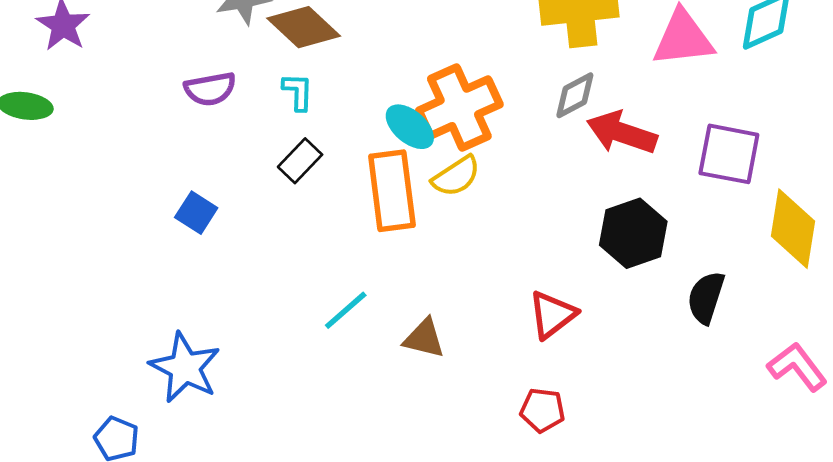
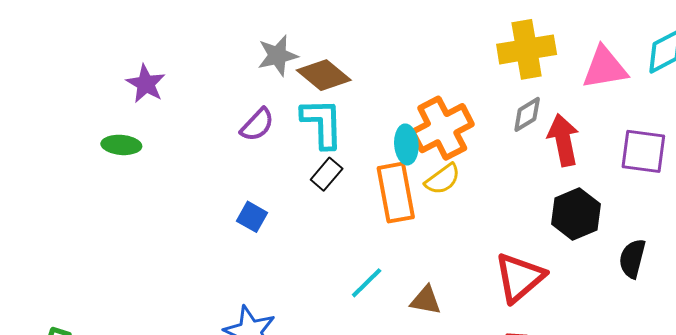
purple semicircle: (210, 89) -> (257, 125), turned -33
cyan L-shape: (298, 92) -> (322, 123), size x1.8
cyan ellipse: (410, 127) -> (406, 144), turned 48
red arrow: (622, 133) -> (563, 140), turned 63
red triangle: (552, 315) -> (520, 277), size x1.4

